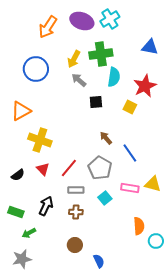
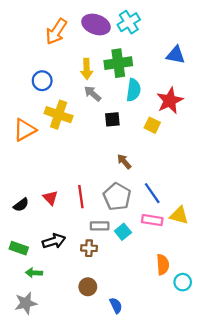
yellow arrow: (74, 59) -> (87, 69), turned -30
blue circle: (36, 69) -> (42, 81), size x0.7
yellow cross: (40, 140) -> (59, 115), moved
blue line: (130, 153) -> (152, 193), moved
red line: (69, 168) -> (81, 197), turned -48
gray rectangle: (76, 190) -> (100, 226), moved
black arrow: (46, 206) -> (54, 241), turned 48
green arrow: (29, 233) -> (34, 273), turned 32

